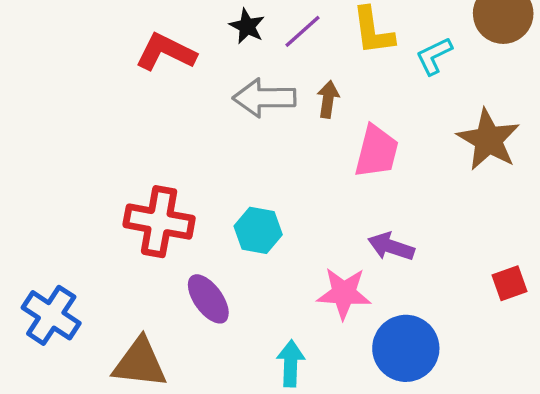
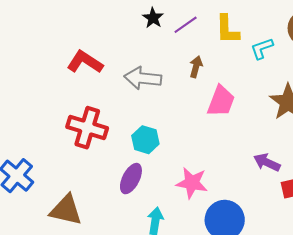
red L-shape: (166, 52) -> (85, 62), moved
gray arrow: (264, 98) -> (143, 78), moved
purple arrow: (391, 247) -> (267, 162), moved
purple ellipse: (208, 299) -> (131, 179), moved, turned 56

